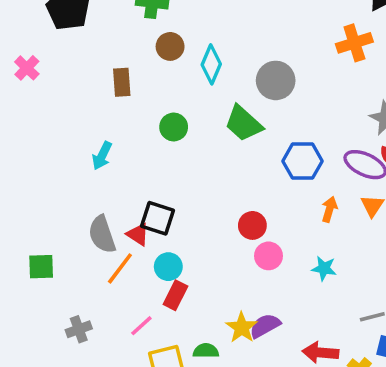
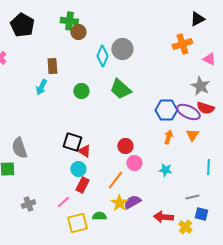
brown circle: (170, 46) -> (78, 32), moved
gray circle: (276, 80) -> (122, 49), moved
cyan arrow: (102, 156) -> (41, 87), moved
blue hexagon: (303, 161) -> (166, 110), moved
gray semicircle: (102, 234) -> (19, 148), moved
red triangle: (138, 234) -> (84, 151), moved
orange line: (120, 268) -> (115, 180), moved

